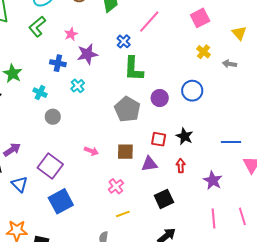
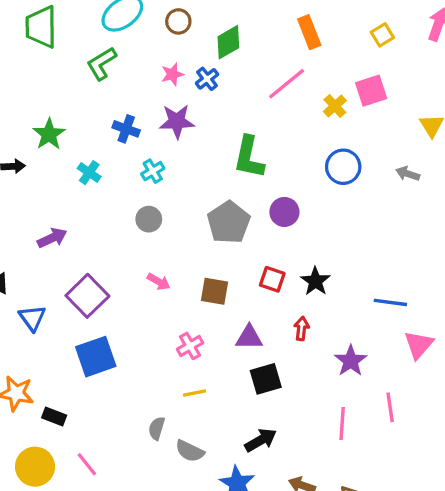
pink star: (71, 34) -> (172, 74), moved
blue cross: (124, 41) -> (207, 79), moved
yellow cross: (203, 52) -> (335, 106), moved
blue circle: (192, 91) -> (343, 167), moved
gray circle: (53, 117) -> (149, 219), moved
purple arrow: (12, 150) -> (52, 238), moved
purple triangle: (149, 164) -> (249, 337), moved
pink line: (242, 216) -> (390, 407), moved

